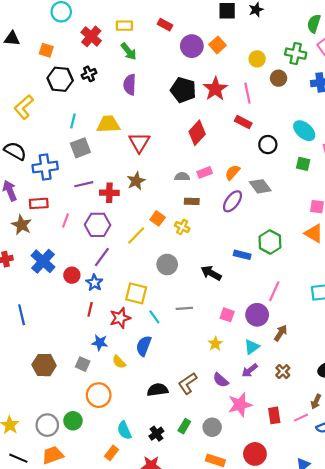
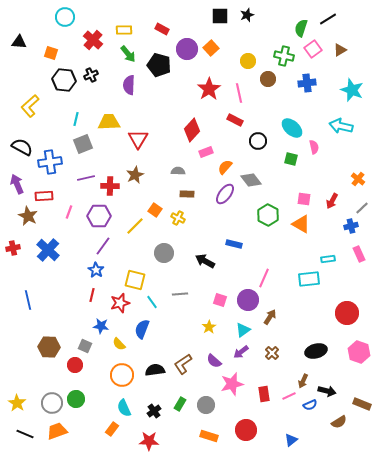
black pentagon: (183, 90) -> (159, 65), moved
pink rectangle: (205, 172) -> (206, 152), moved
green hexagon: (270, 242) -> (268, 215), moved
red circle: (72, 275) -> (75, 365), moved
orange circle: (99, 395) -> (122, 375), moved

